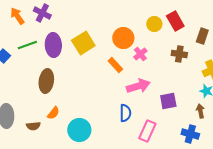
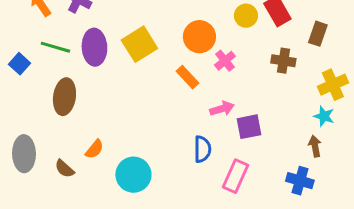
green line: (27, 45) -> (55, 47), turned 36
brown ellipse: (46, 81) -> (64, 97), moved
pink arrow: (138, 86) -> (222, 109), size x0.7
purple square: (168, 101) -> (249, 127), moved
brown semicircle: (33, 126) -> (64, 169), turned 48

